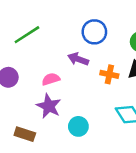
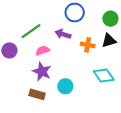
green line: (27, 35) -> (31, 31), moved
brown rectangle: (25, 134) -> (37, 94), moved

